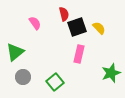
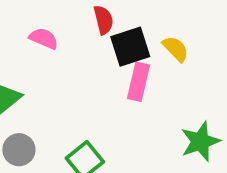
pink semicircle: (35, 23) -> (44, 38), turned -32
pink rectangle: (79, 54) -> (138, 82), moved

